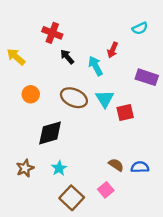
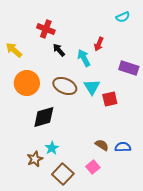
cyan semicircle: (140, 28) -> (123, 17), moved
orange circle: (31, 94) -> (27, 83), size x1.6
brown star: (25, 168) -> (35, 159), moved

